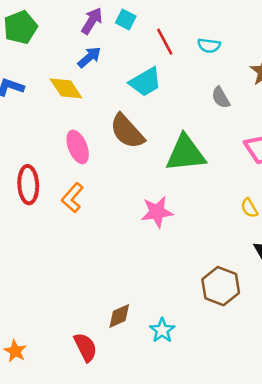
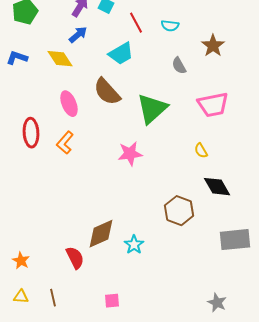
green triangle: (186, 153) -> (152, 109), turned -36
brown diamond: (119, 316) -> (101, 234), size x1.5

